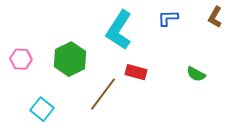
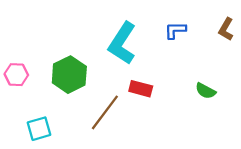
cyan square: (42, 109) -> (39, 129), turned 35

